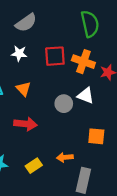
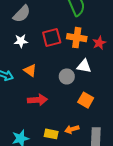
orange square: (96, 136) -> (86, 100), moved, turned 35
orange arrow: (65, 157) -> (72, 129), moved
yellow rectangle: (34, 166) -> (51, 134), turned 56

